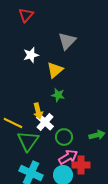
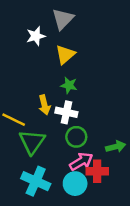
gray triangle: (67, 41) -> (63, 19), moved
white cross: (45, 122) -> (66, 112), moved, turned -30
green arrow: (97, 135) -> (116, 147), moved

